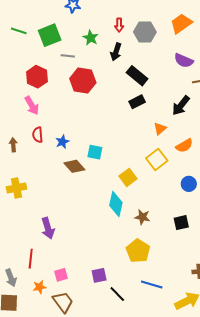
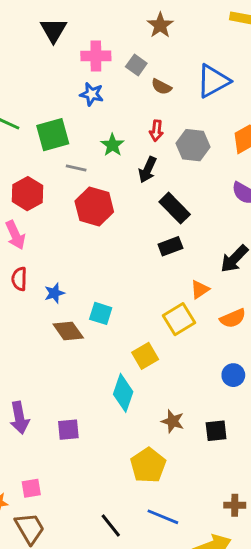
yellow square: (157, 160) -> (179, 319), moved
brown star: (142, 217) -> (173, 421), moved
purple square: (99, 275) -> (68, 430), moved

